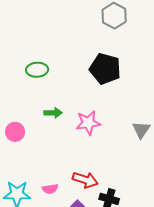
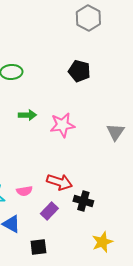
black pentagon: (105, 69) -> (79, 71), size x0.7

